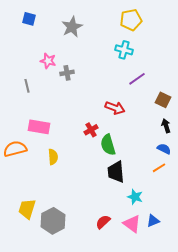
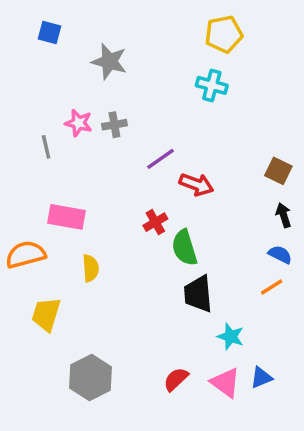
gray star: (72, 27) -> (109, 61), moved, turned -30
pink star: (48, 61) -> (79, 123), moved
purple line: (137, 79) -> (161, 159), moved
yellow trapezoid: (27, 209) -> (46, 314), moved

